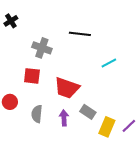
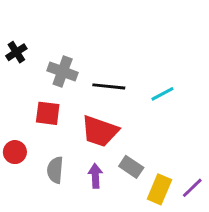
black cross: (11, 21) -> (16, 52), moved
black line: (80, 34) -> (109, 86), moved

